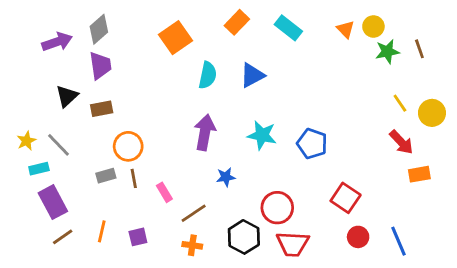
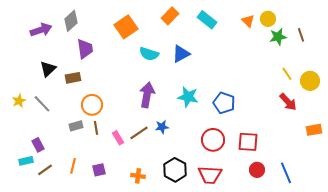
purple trapezoid: (100, 66) -> (85, 49), moved
cyan semicircle: (208, 75) -> (149, 54), turned 96
cyan rectangle: (39, 169) -> (26, 161), moved
orange rectangle: (419, 174) -> (314, 130), moved
red square: (346, 198) -> (248, 142), turned -30
purple rectangle: (53, 202) -> (38, 145), size x0.6
red circle: (277, 208) -> (213, 140), moved
brown line: (194, 213) -> (139, 133), moved

